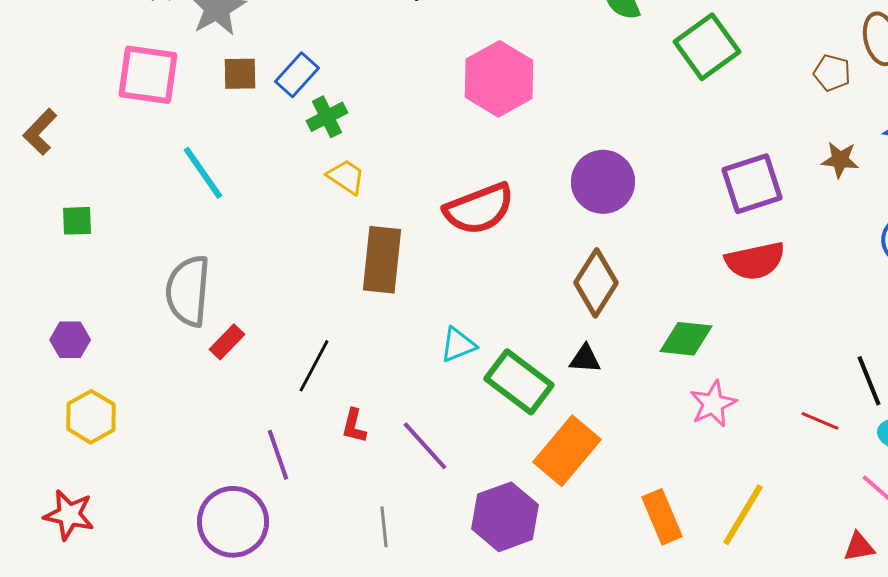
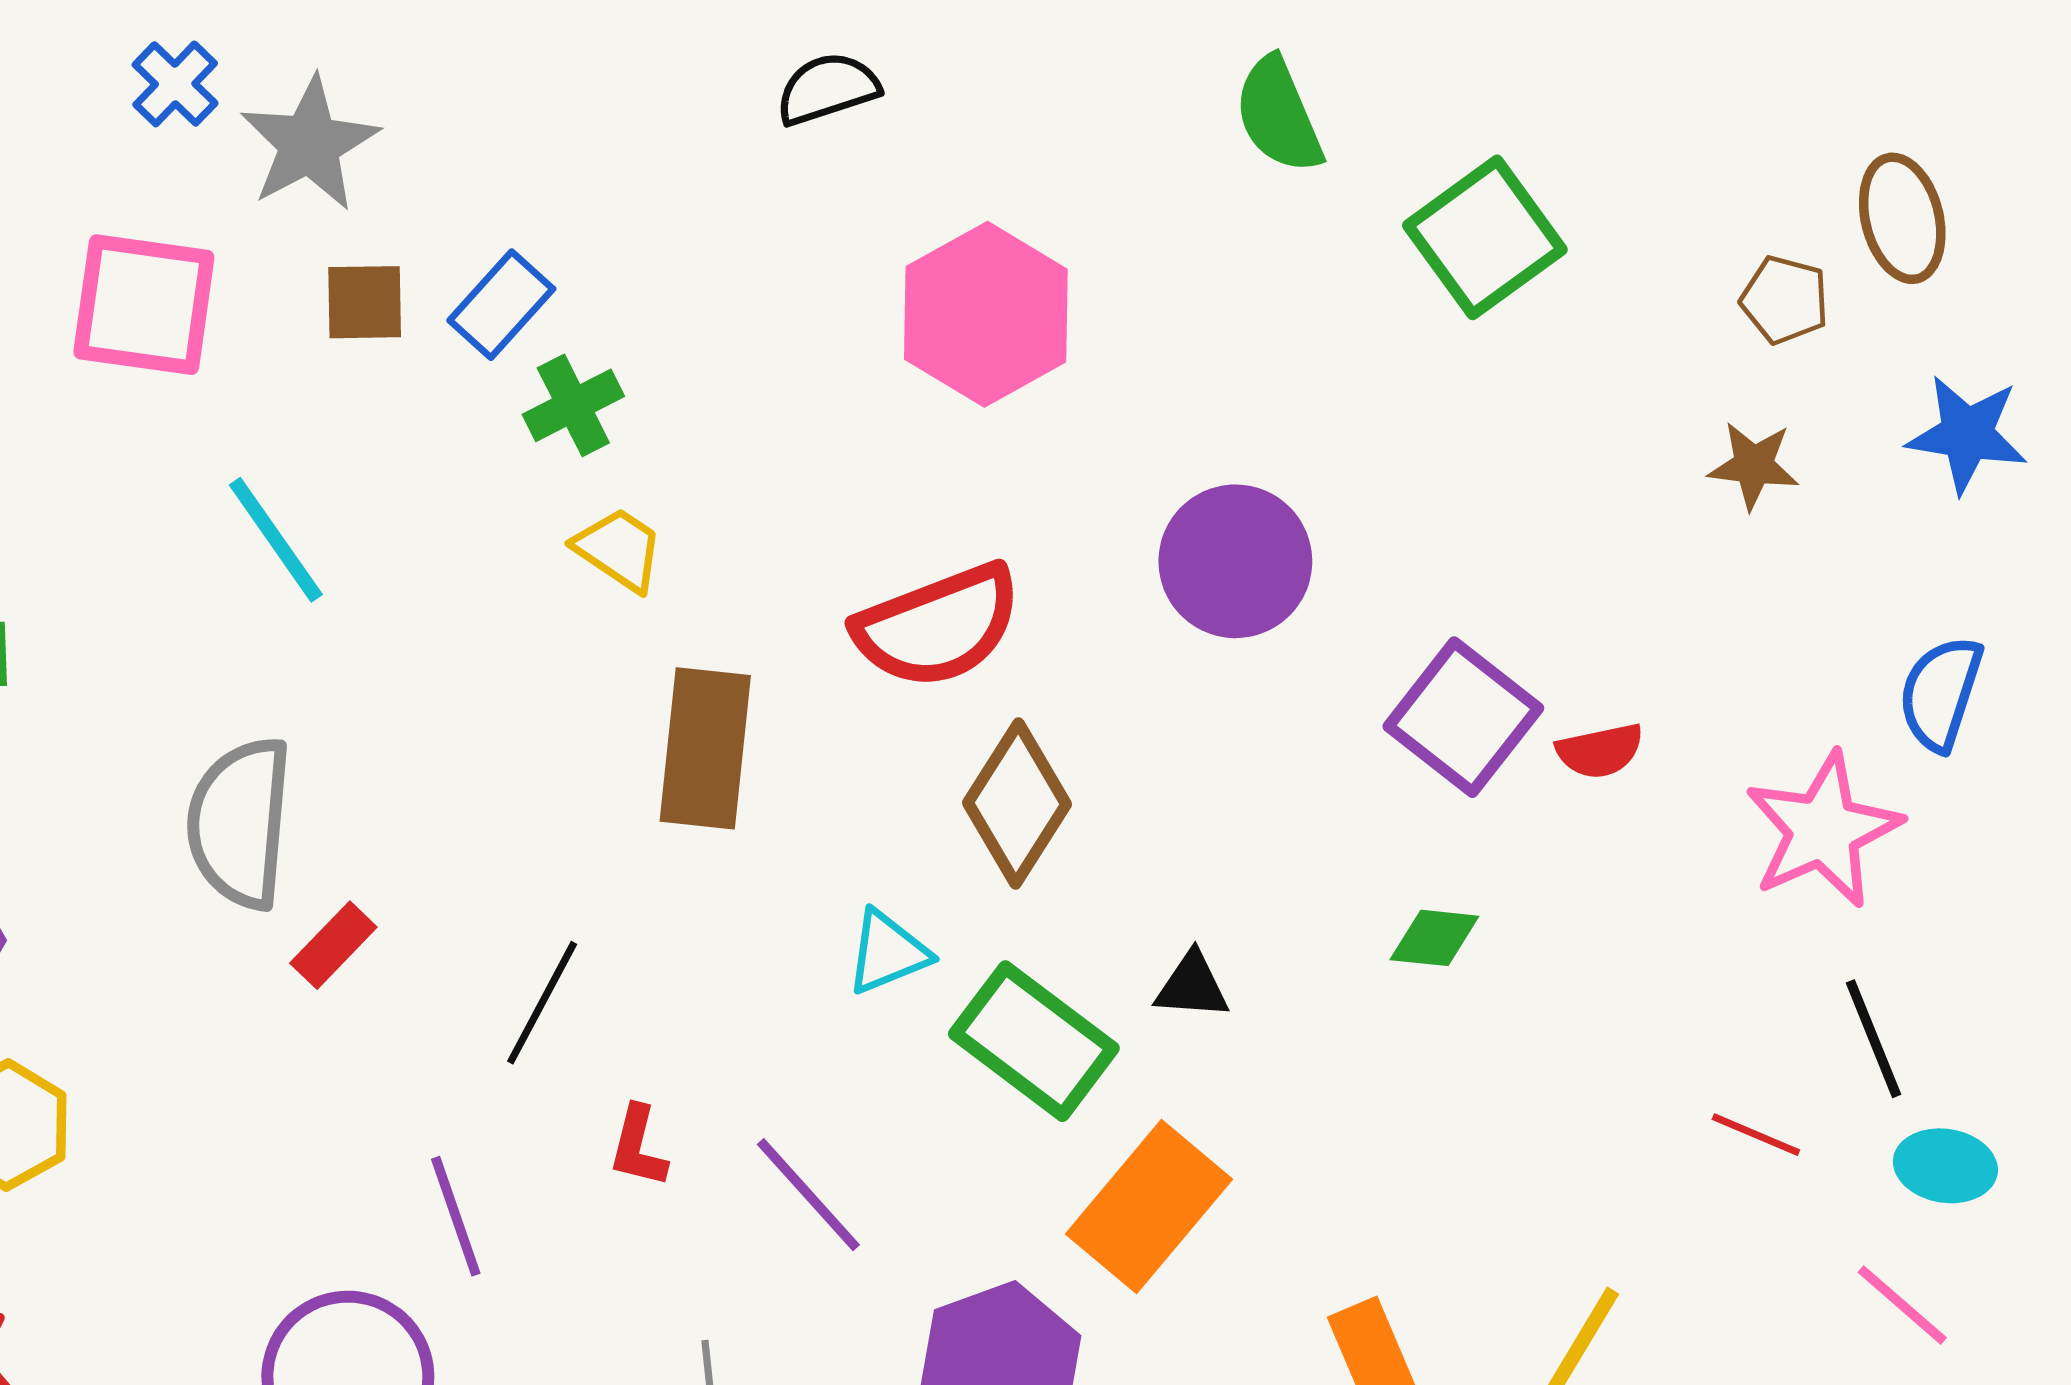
brown star: (840, 160) -> (1754, 465), moved
purple square: (752, 184) -> (1463, 717), moved, turned -34
red semicircle: (755, 261) -> (1600, 751), size x0.6
brown diamond: (596, 283) -> (1017, 804), moved
green diamond: (686, 339) -> (1434, 938), size x0.7
pink star: (713, 404) -> (1823, 830), moved, size x1.4

